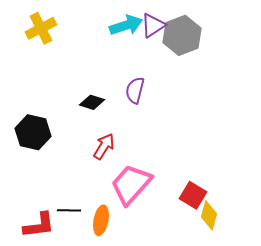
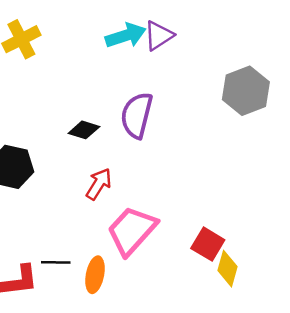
gray hexagon: (182, 35) -> (246, 91), moved
purple semicircle: (135, 90) -> (137, 115), size x1.4

